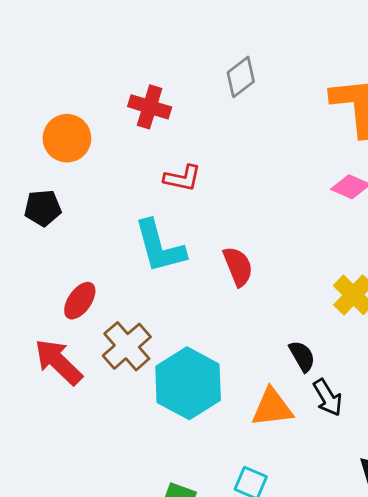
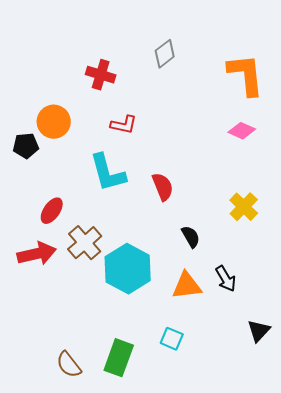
orange circle: (67, 138) -> (54, 122), moved
black semicircle: (302, 356) -> (191, 237), moved
red arrow: (58, 362) -> (37, 254), turned 123

